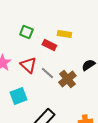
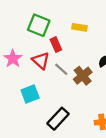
green square: (26, 32) -> (39, 25), size x1.5
red rectangle: (49, 45) -> (56, 45), moved, turned 40

